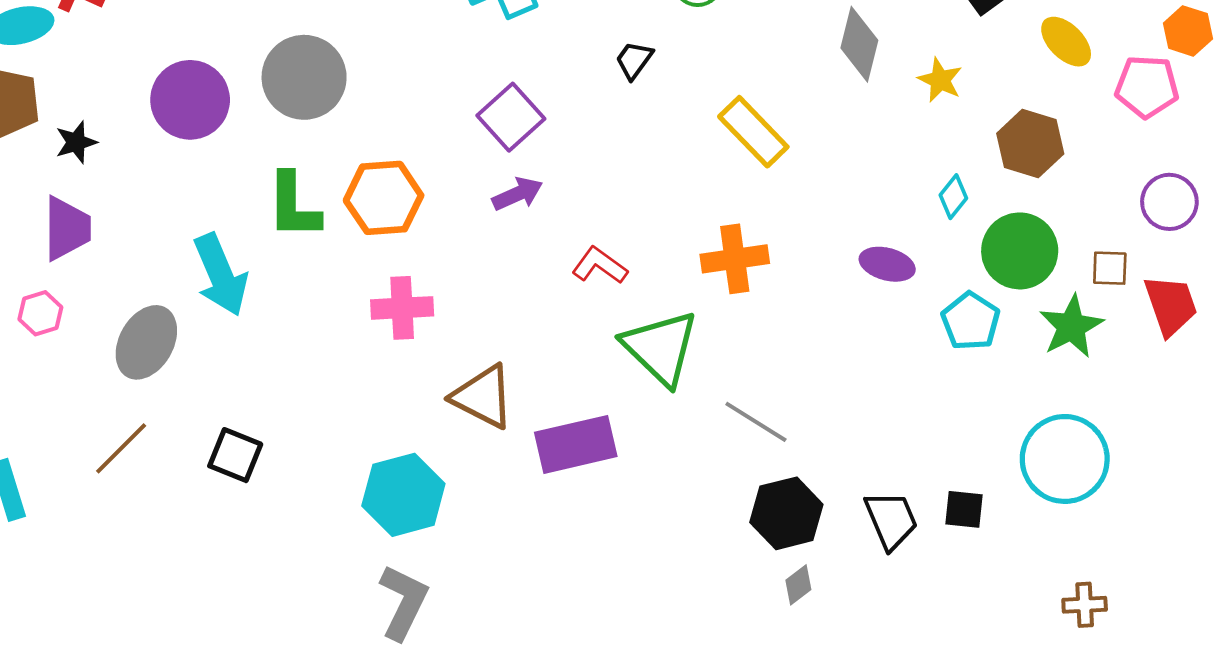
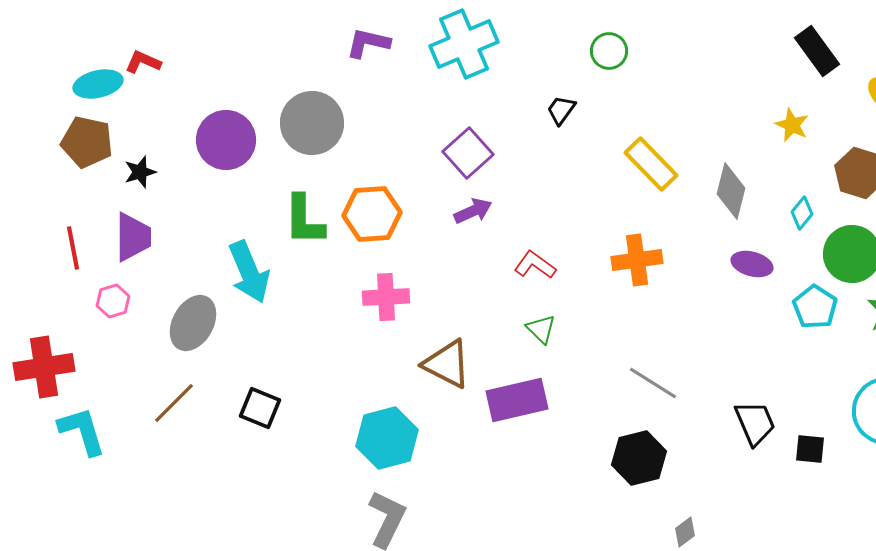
gray diamond: (859, 44) -> (731, 191), moved
green triangle: (661, 348) -> (541, 329), moved, size x0.5
black hexagon: (786, 513) -> (639, 458), moved
black trapezoid: (891, 520) -> (755, 423), moved
gray diamond: (798, 585) -> (685, 532), moved

